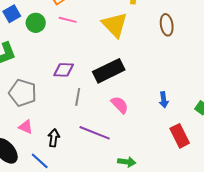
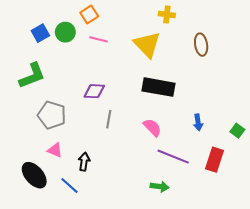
green circle: (36, 23) -> (65, 32), moved
black rectangle: (109, 71) -> (159, 87), moved, turned 36
purple line: (95, 133) -> (173, 157), moved
red rectangle: (180, 136) -> (215, 160), turned 45

